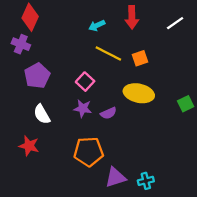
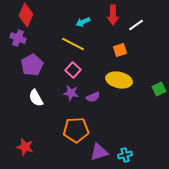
white line: (175, 23) -> (136, 25), moved
yellow line: (108, 54) -> (73, 44), moved
red star: (29, 146) -> (25, 147), moved

